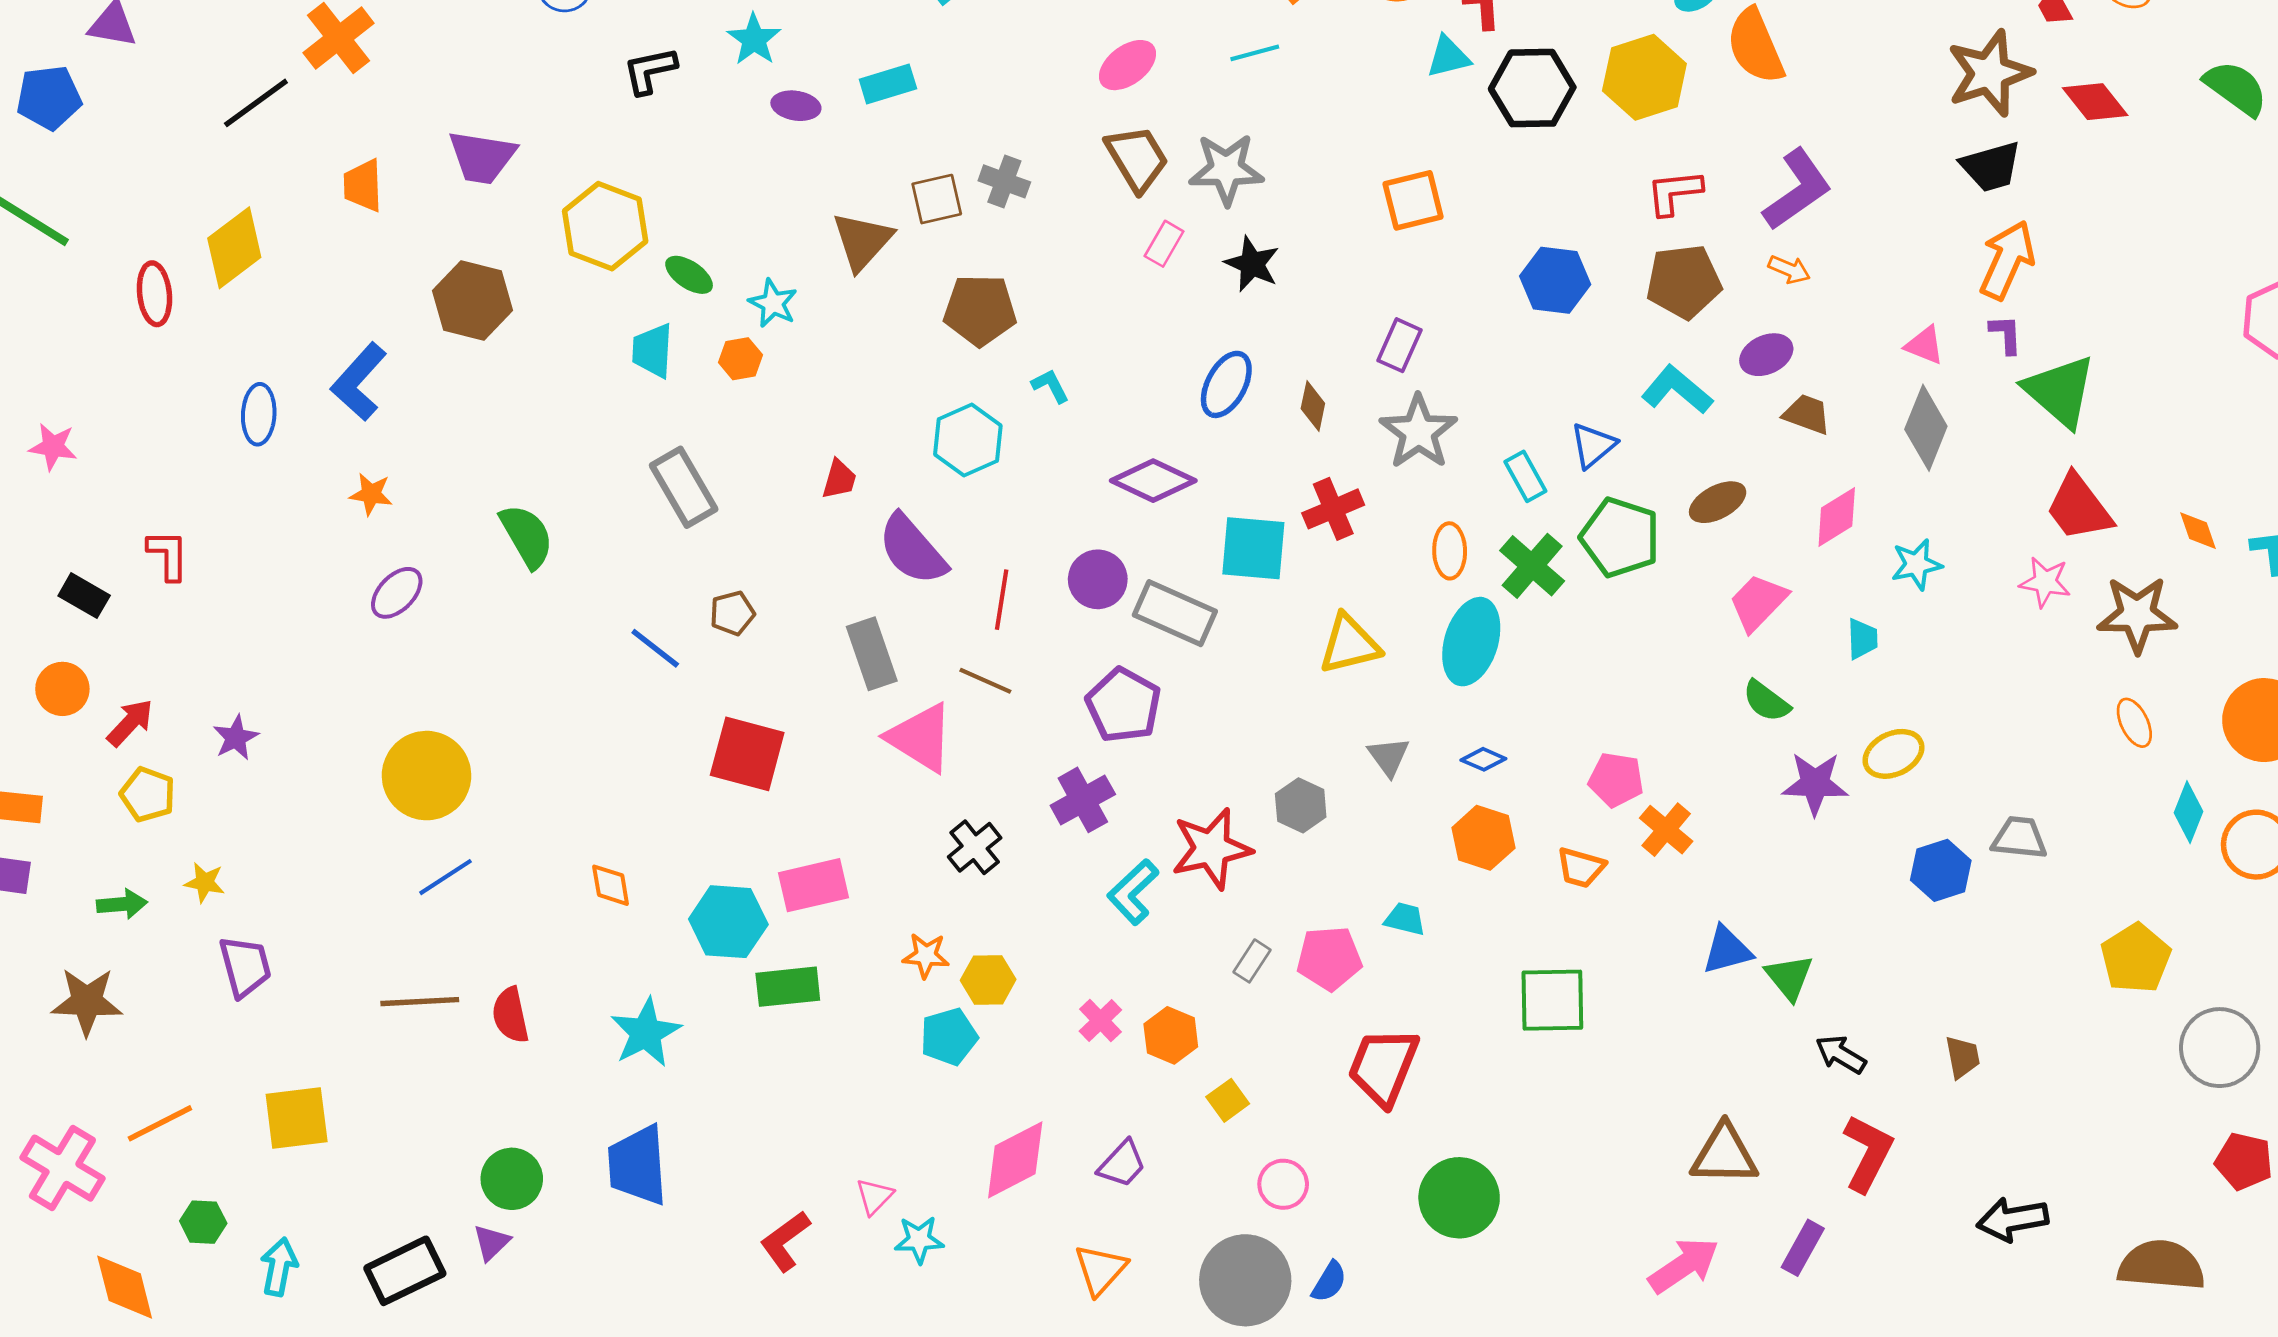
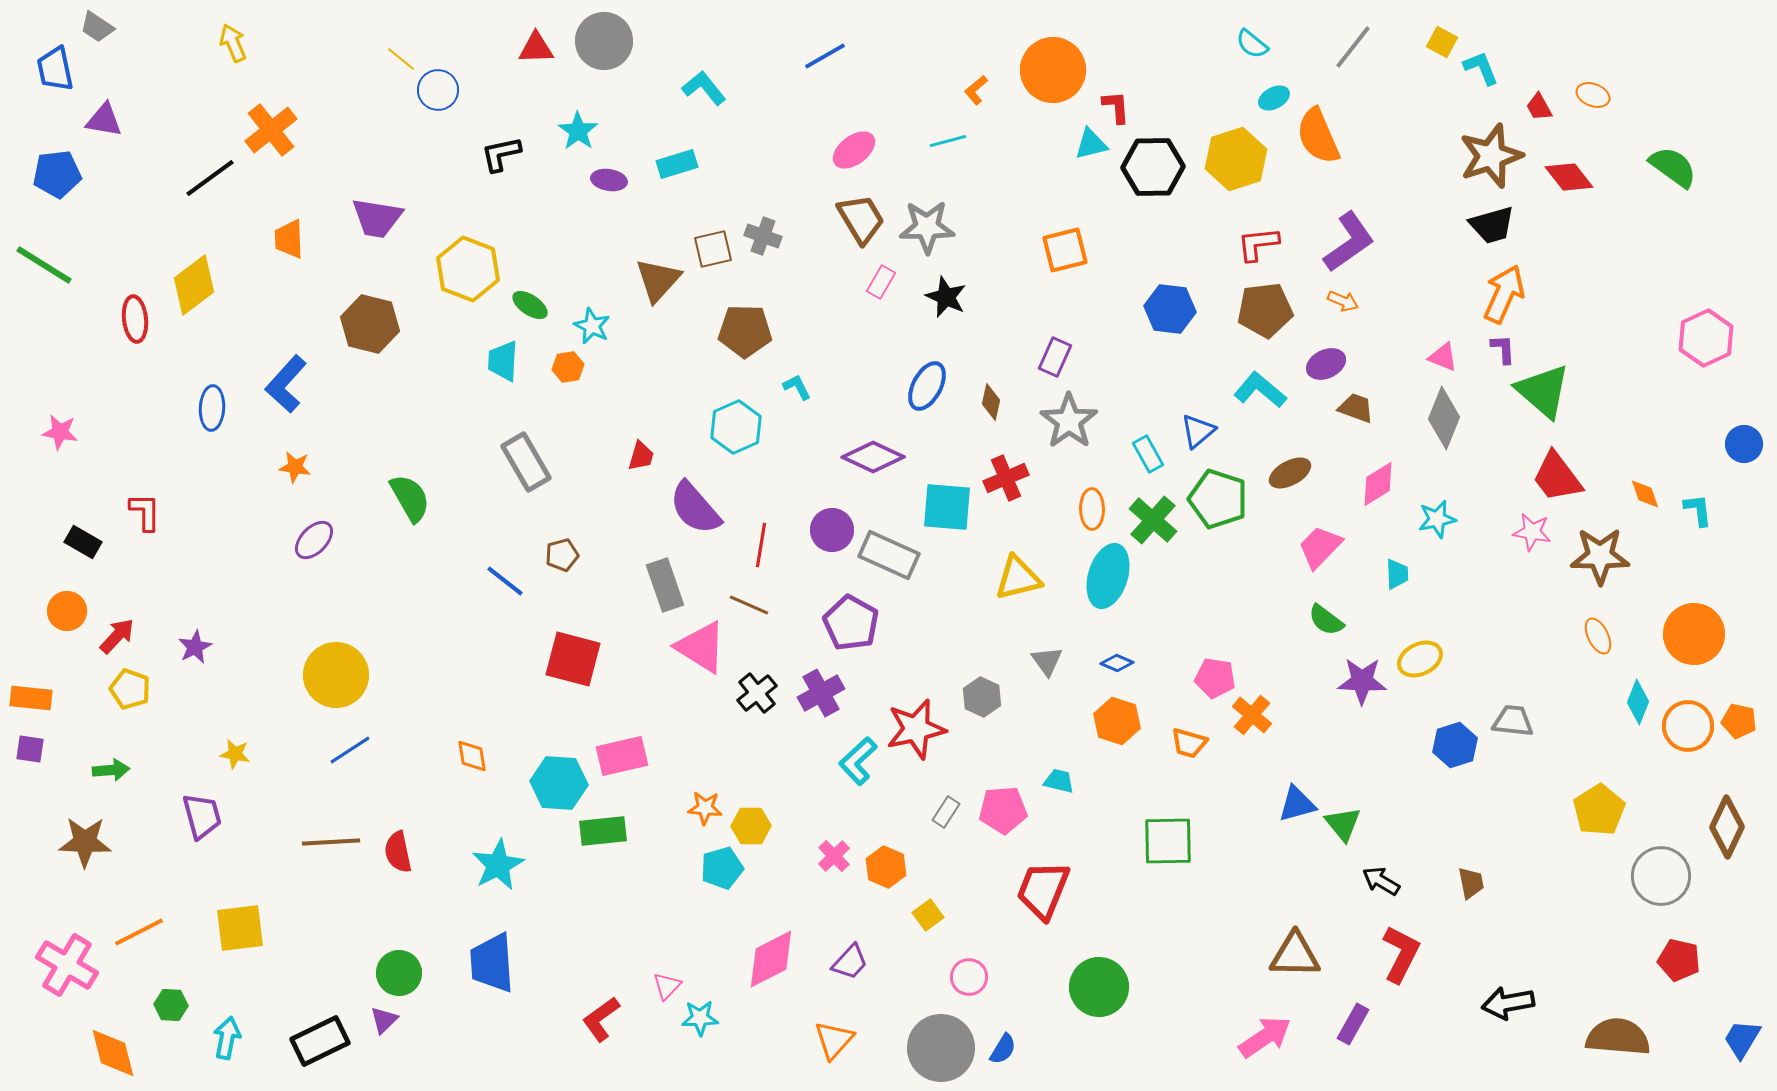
black cross: (975, 847) -> (757, 693), moved
yellow star: (205, 882) -> (235, 754), moved

